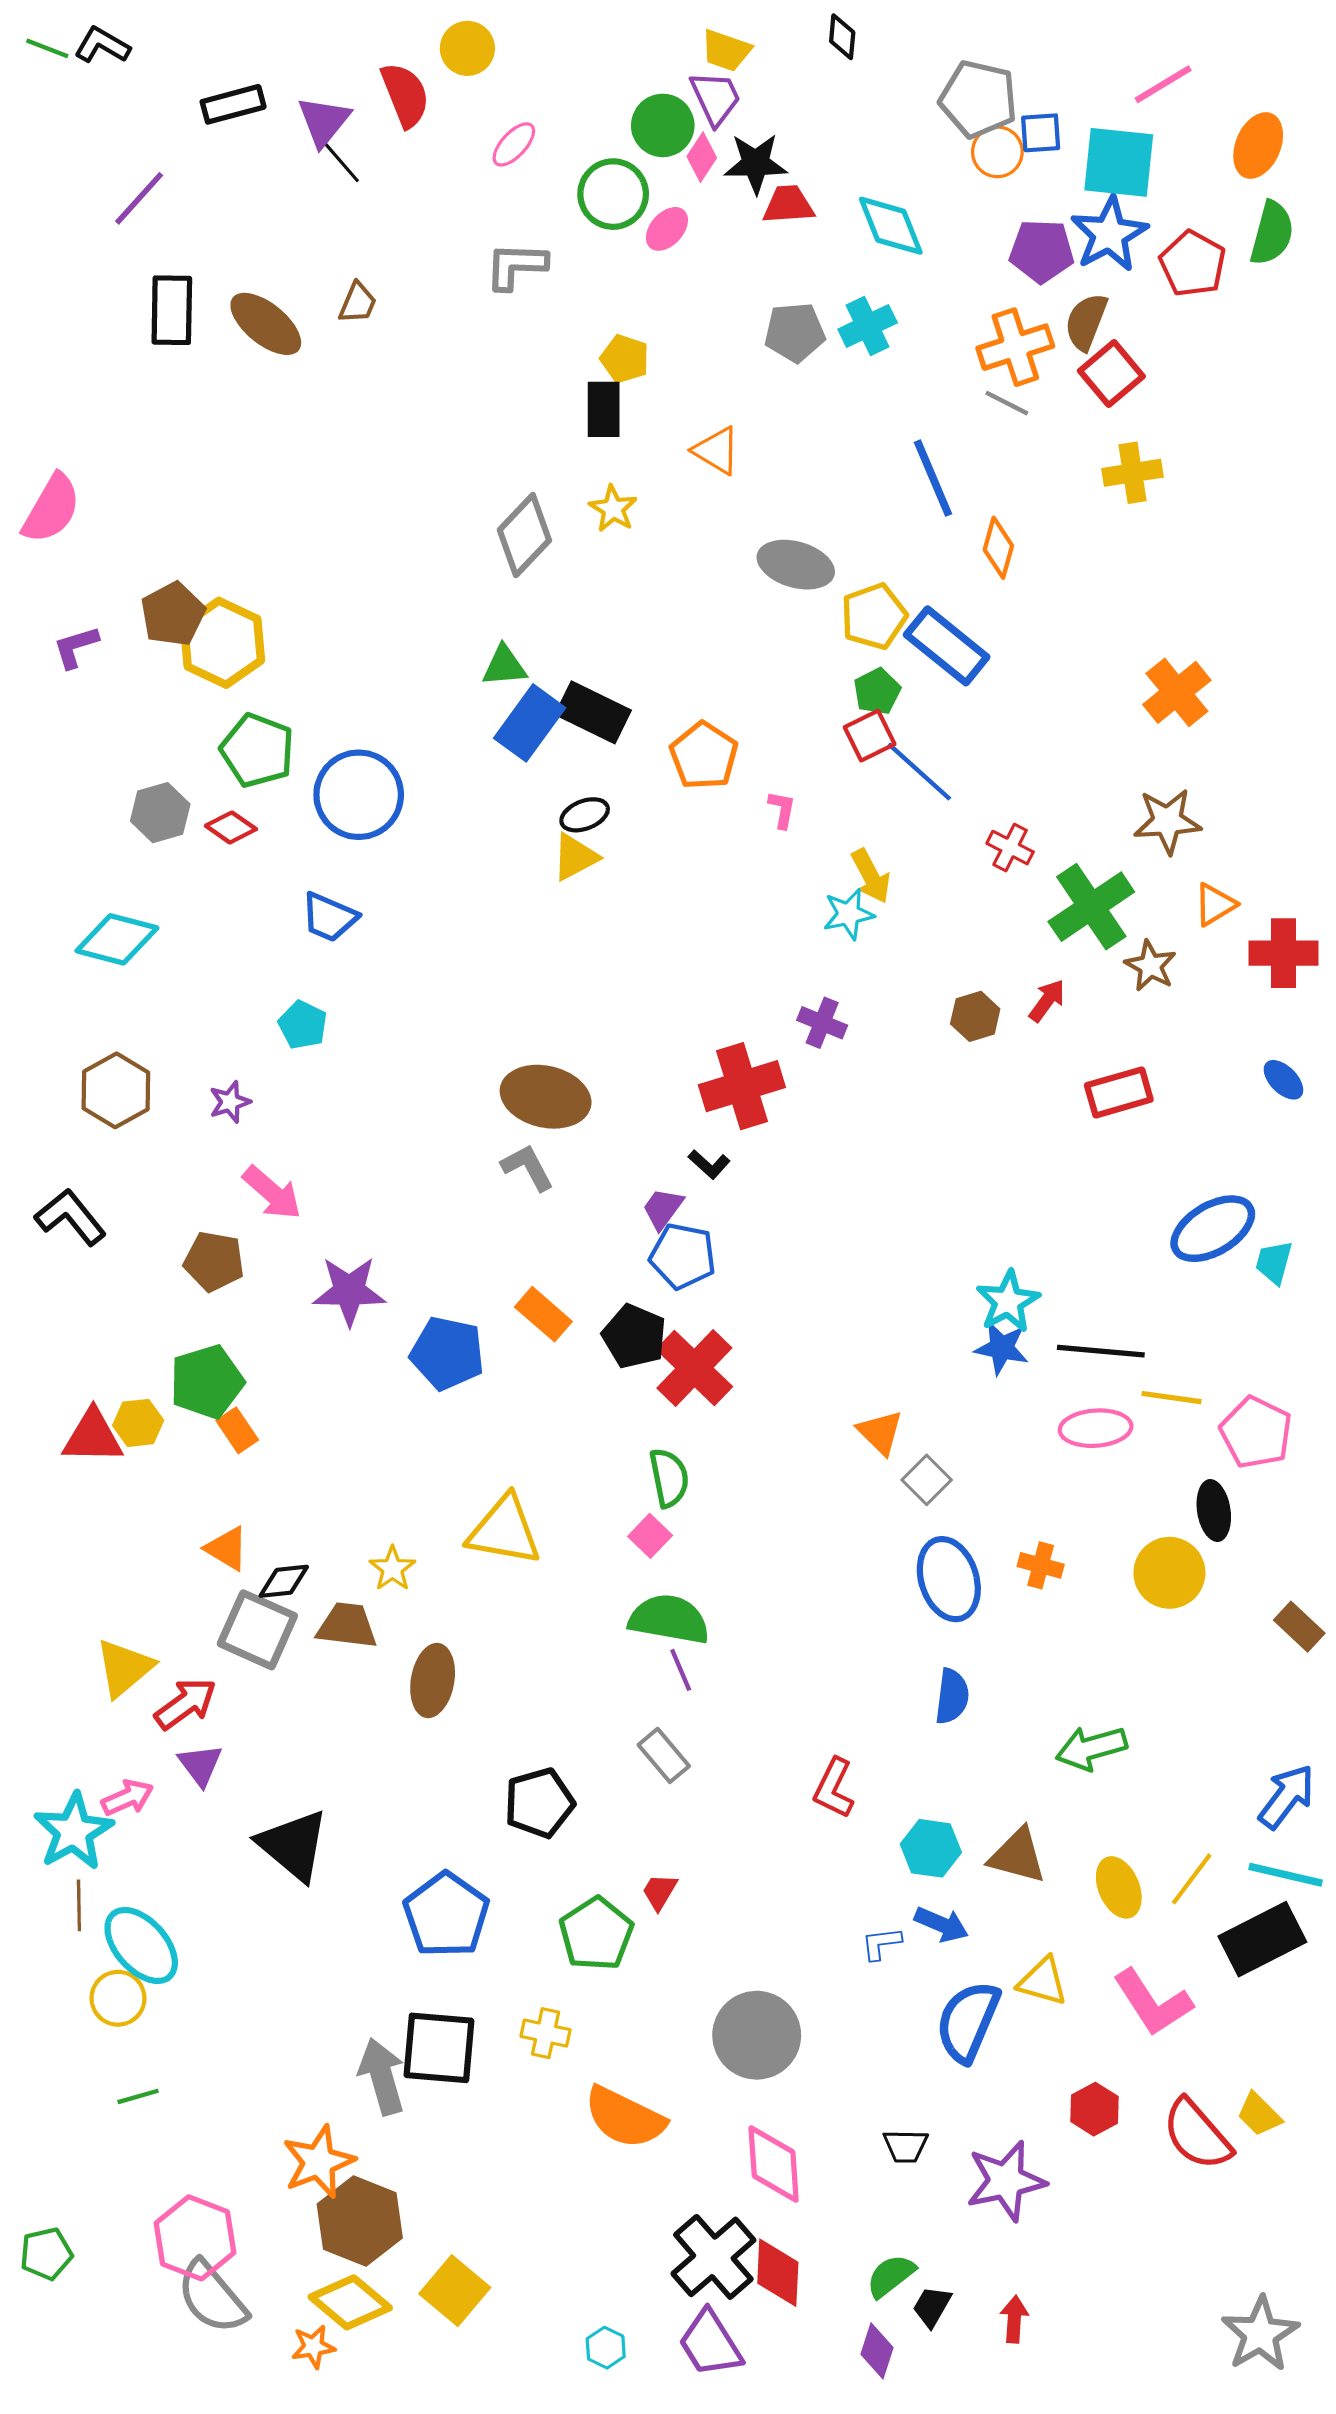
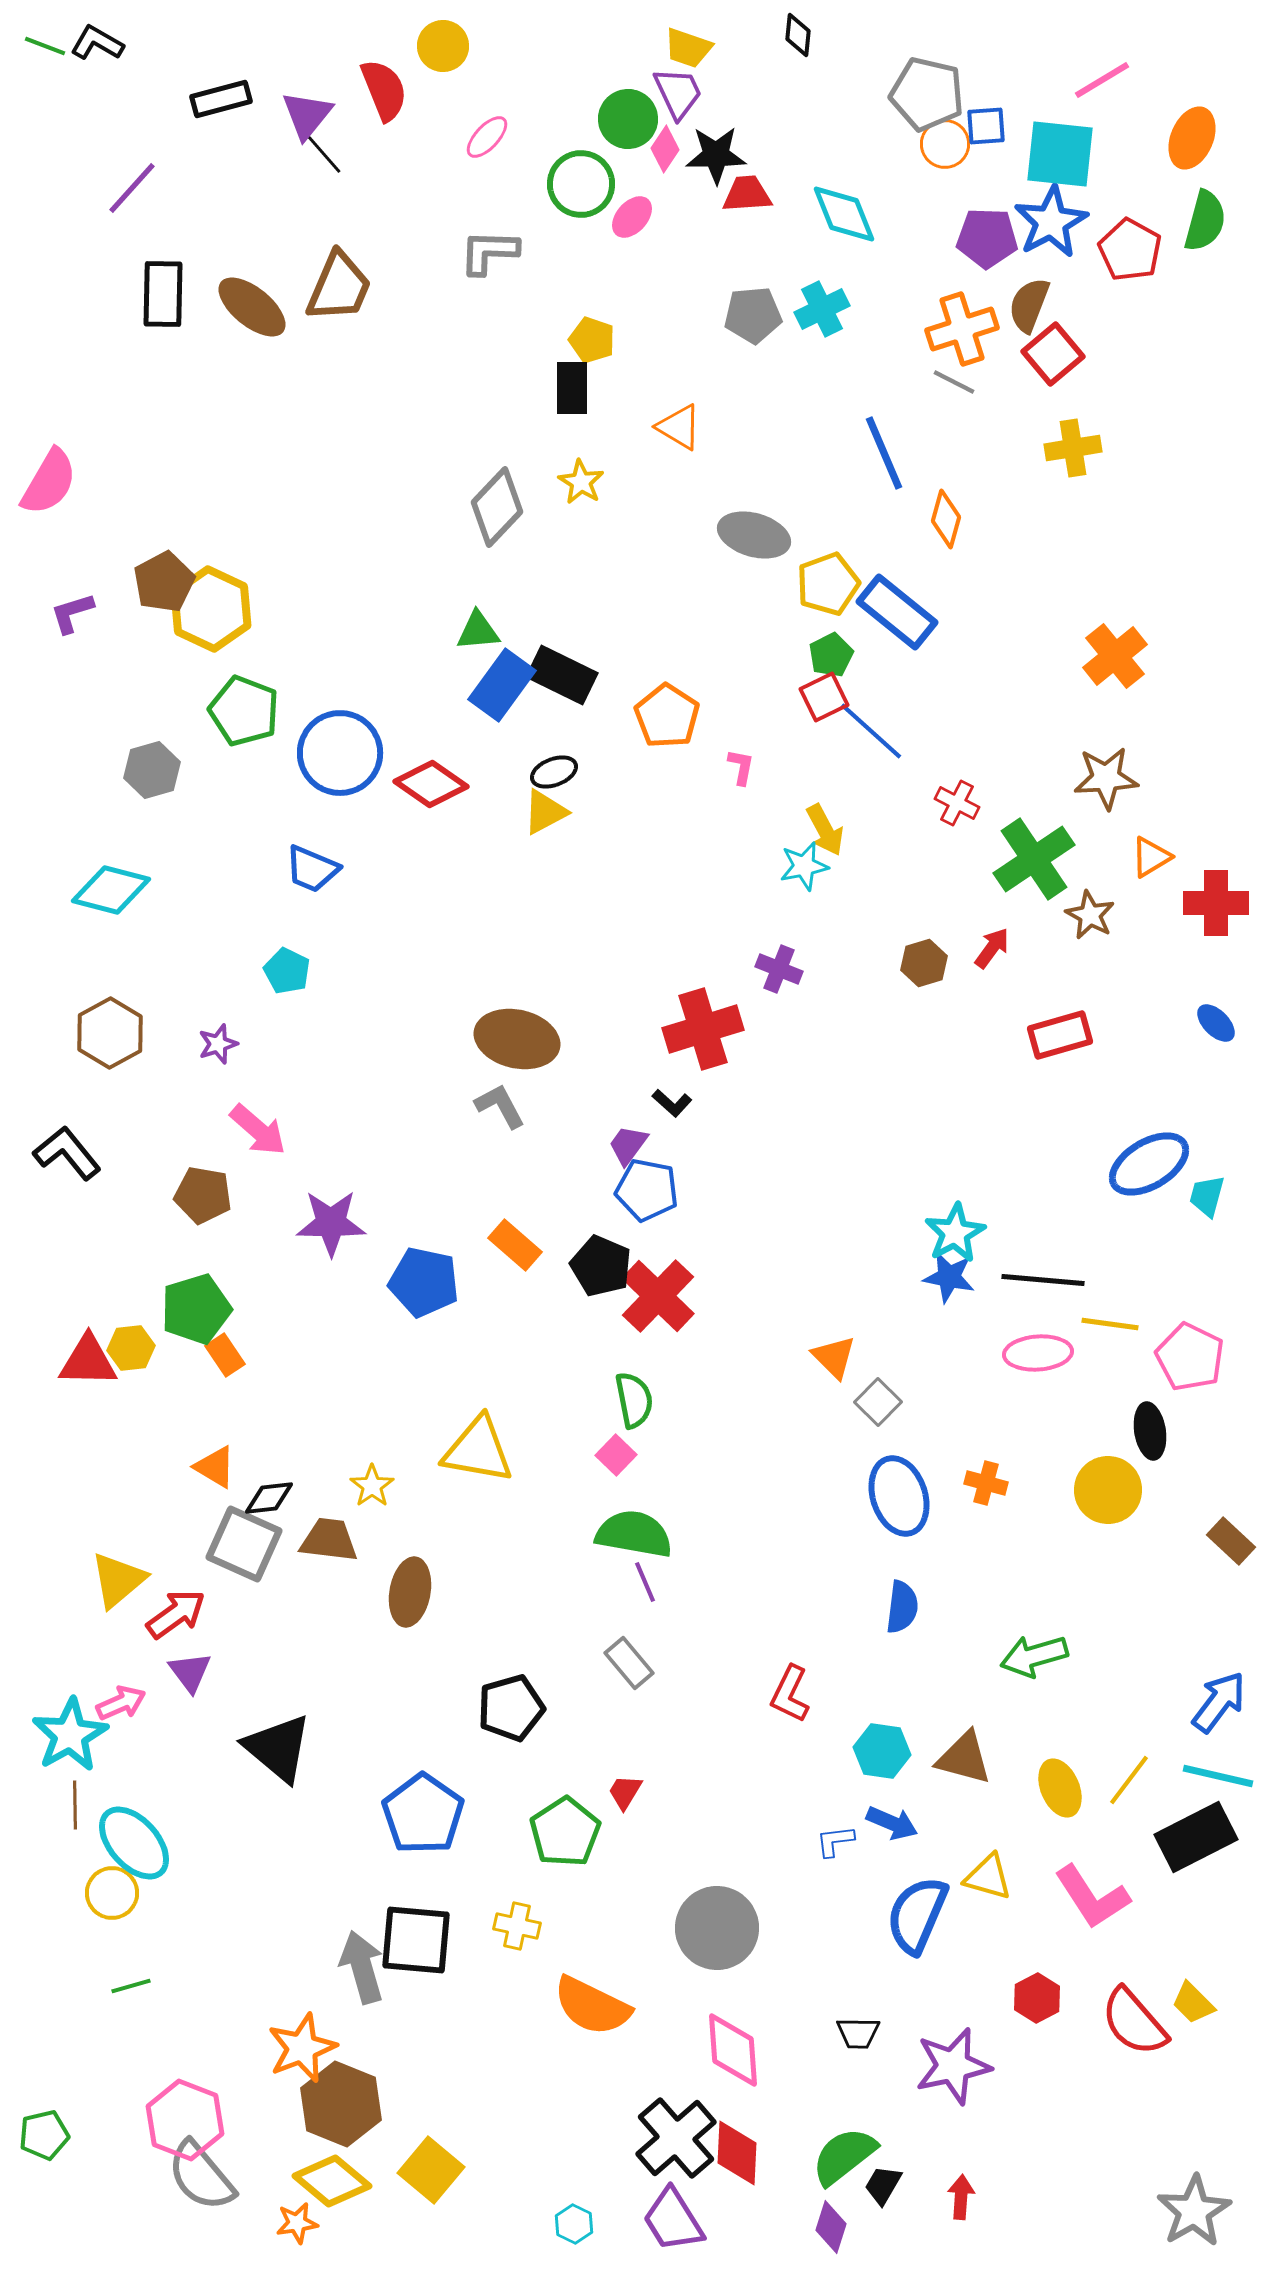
brown trapezoid: (358, 303) -> (339, 287), size x1.8
red diamond: (231, 827) -> (431, 784), moved, size x1.5
green semicircle: (891, 2276) -> (844, 2156), size x1.4

